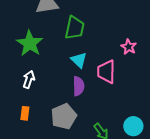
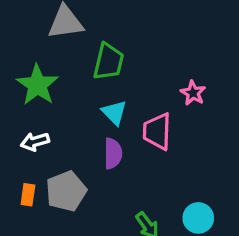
white arrow: (29, 79) -> (35, 142), turned -126
gray pentagon: (64, 116) -> (66, 191), moved

